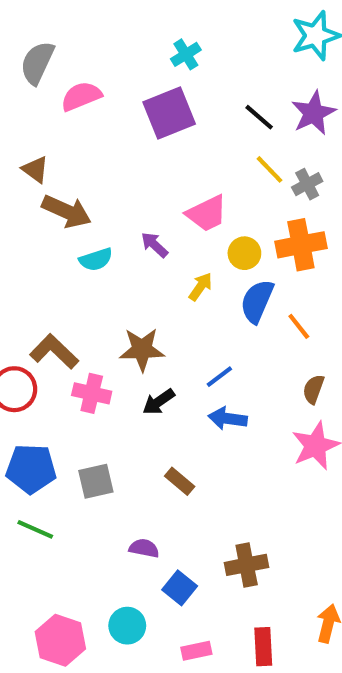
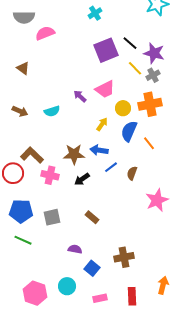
gray semicircle: (37, 63) -> (24, 17), turned -115
purple square: (169, 113) -> (106, 50), moved
purple star: (313, 113) -> (154, 53), moved, turned -30
brown arrow: (67, 211) -> (20, 111), moved, size x0.7
purple arrow: (154, 245) -> (80, 96), moved
brown semicircle: (313, 389) -> (132, 173), moved
blue arrow: (228, 418) -> (99, 150), moved

